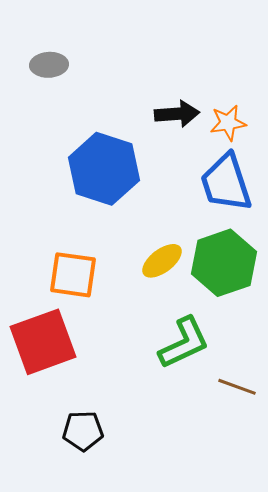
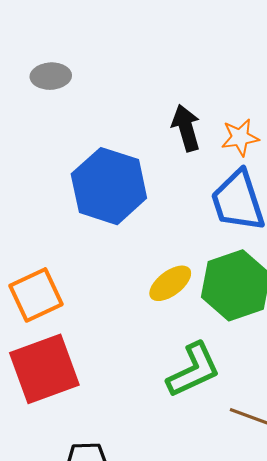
black arrow: (177, 114) -> (186, 128), turned -102
orange square: (73, 275) -> (36, 295), moved, turned -33

